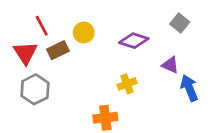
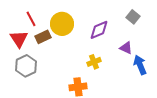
yellow circle: (84, 32) -> (62, 24), size x1.5
purple diamond: (134, 41) -> (99, 30), turned -40

